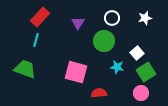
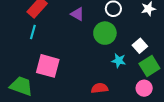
purple triangle: (78, 23) -> (77, 14), turned -32
green trapezoid: (25, 69) -> (21, 86), moved
pink square: (76, 72) -> (48, 66), moved

